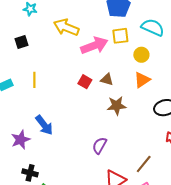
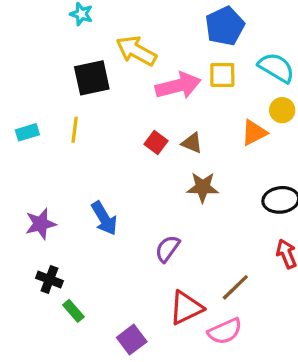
black square: (22, 42) -> (92, 78), moved, size x1.6
yellow circle: (141, 55) -> (282, 110), moved
orange triangle: (142, 80) -> (254, 133), moved
blue arrow: (44, 125) -> (104, 218), moved

